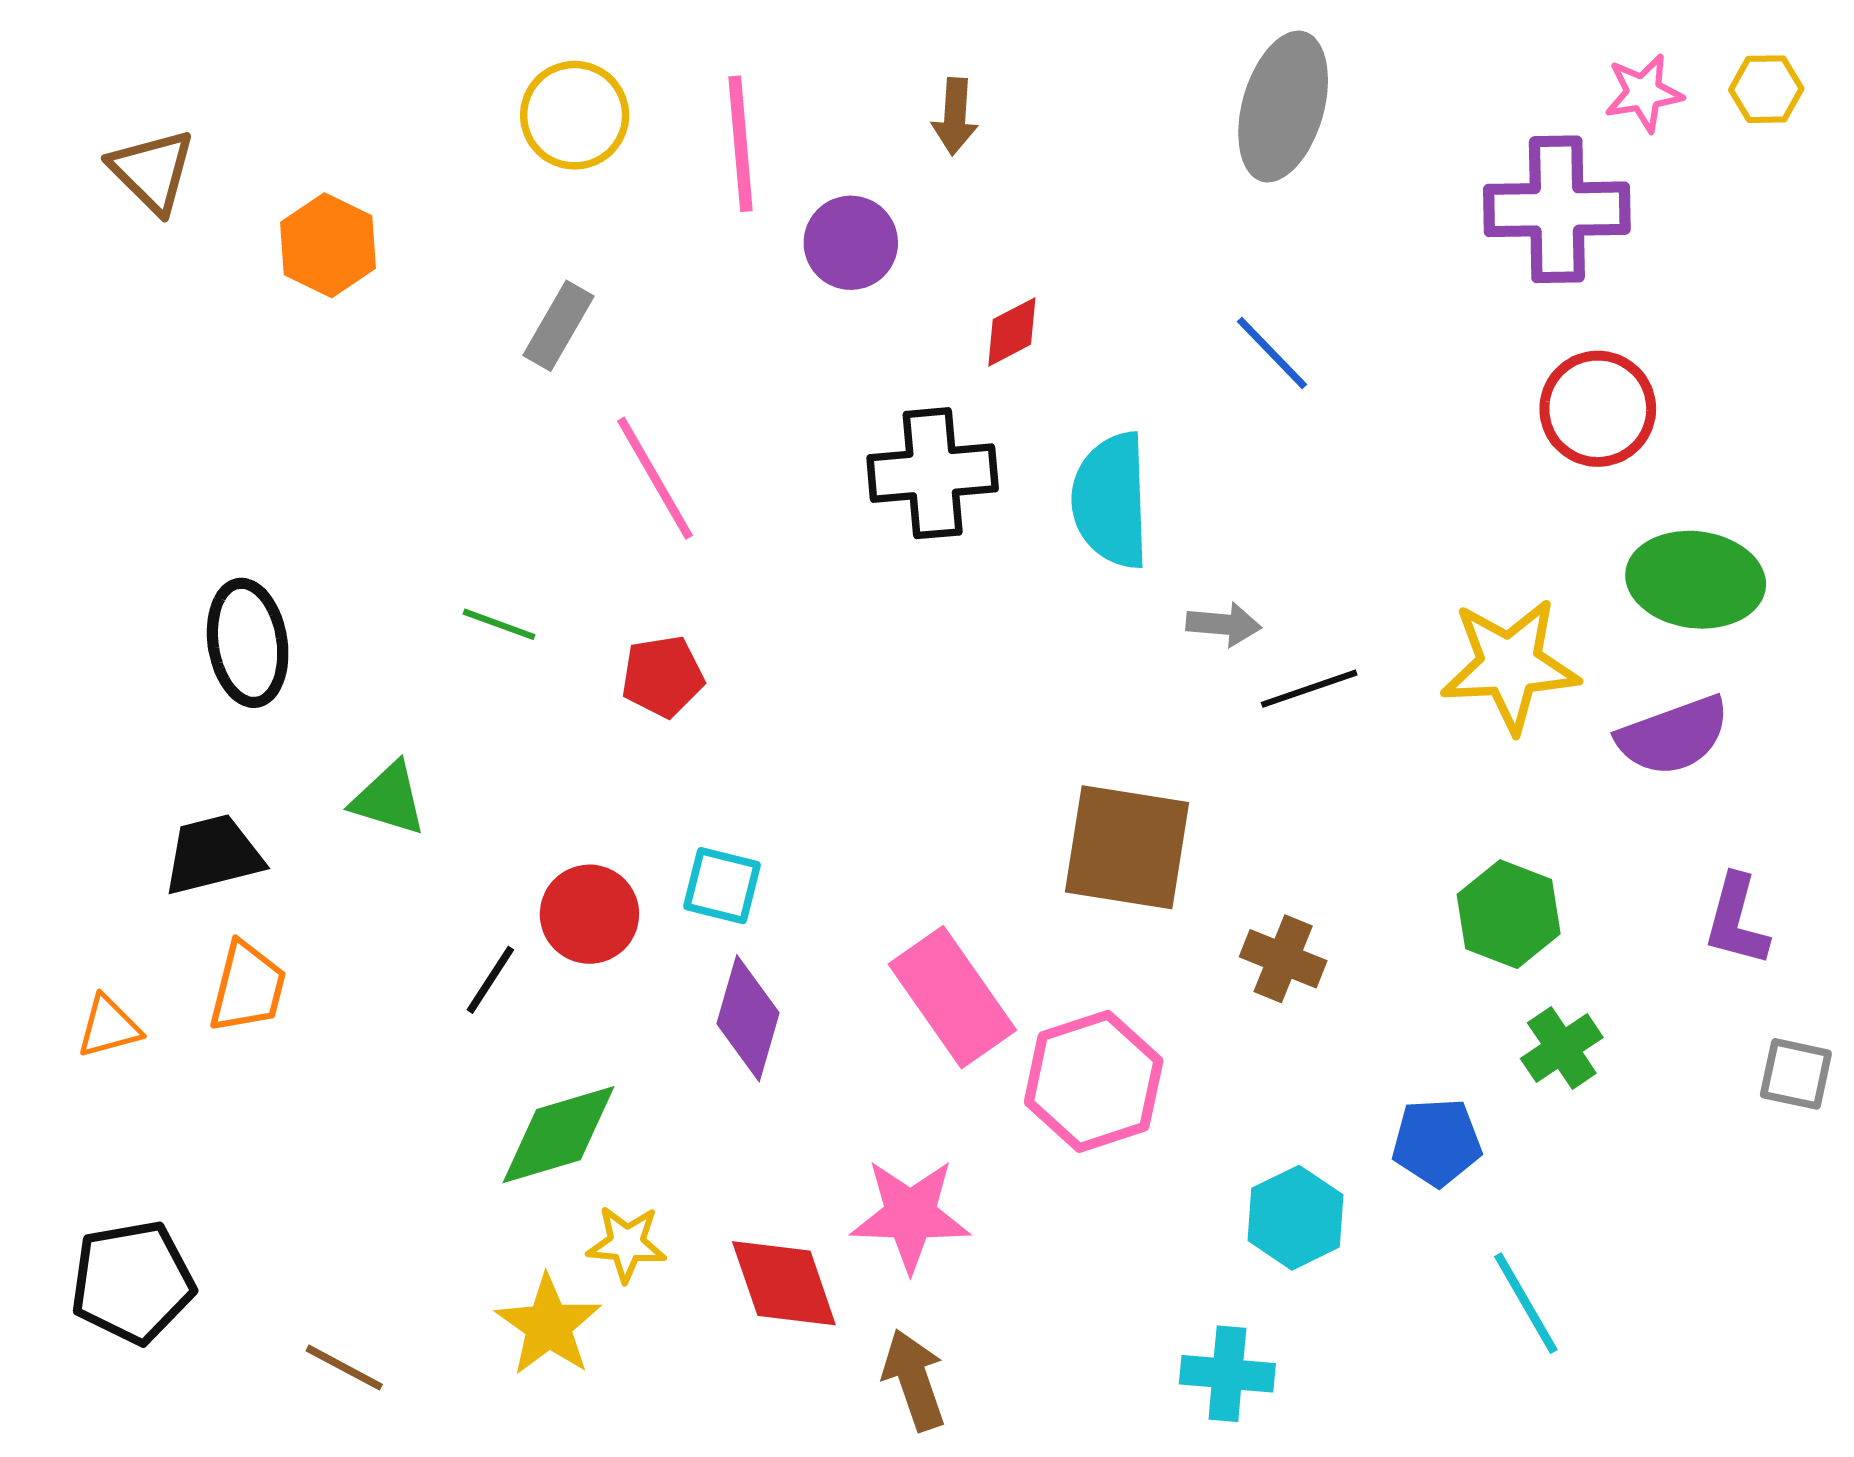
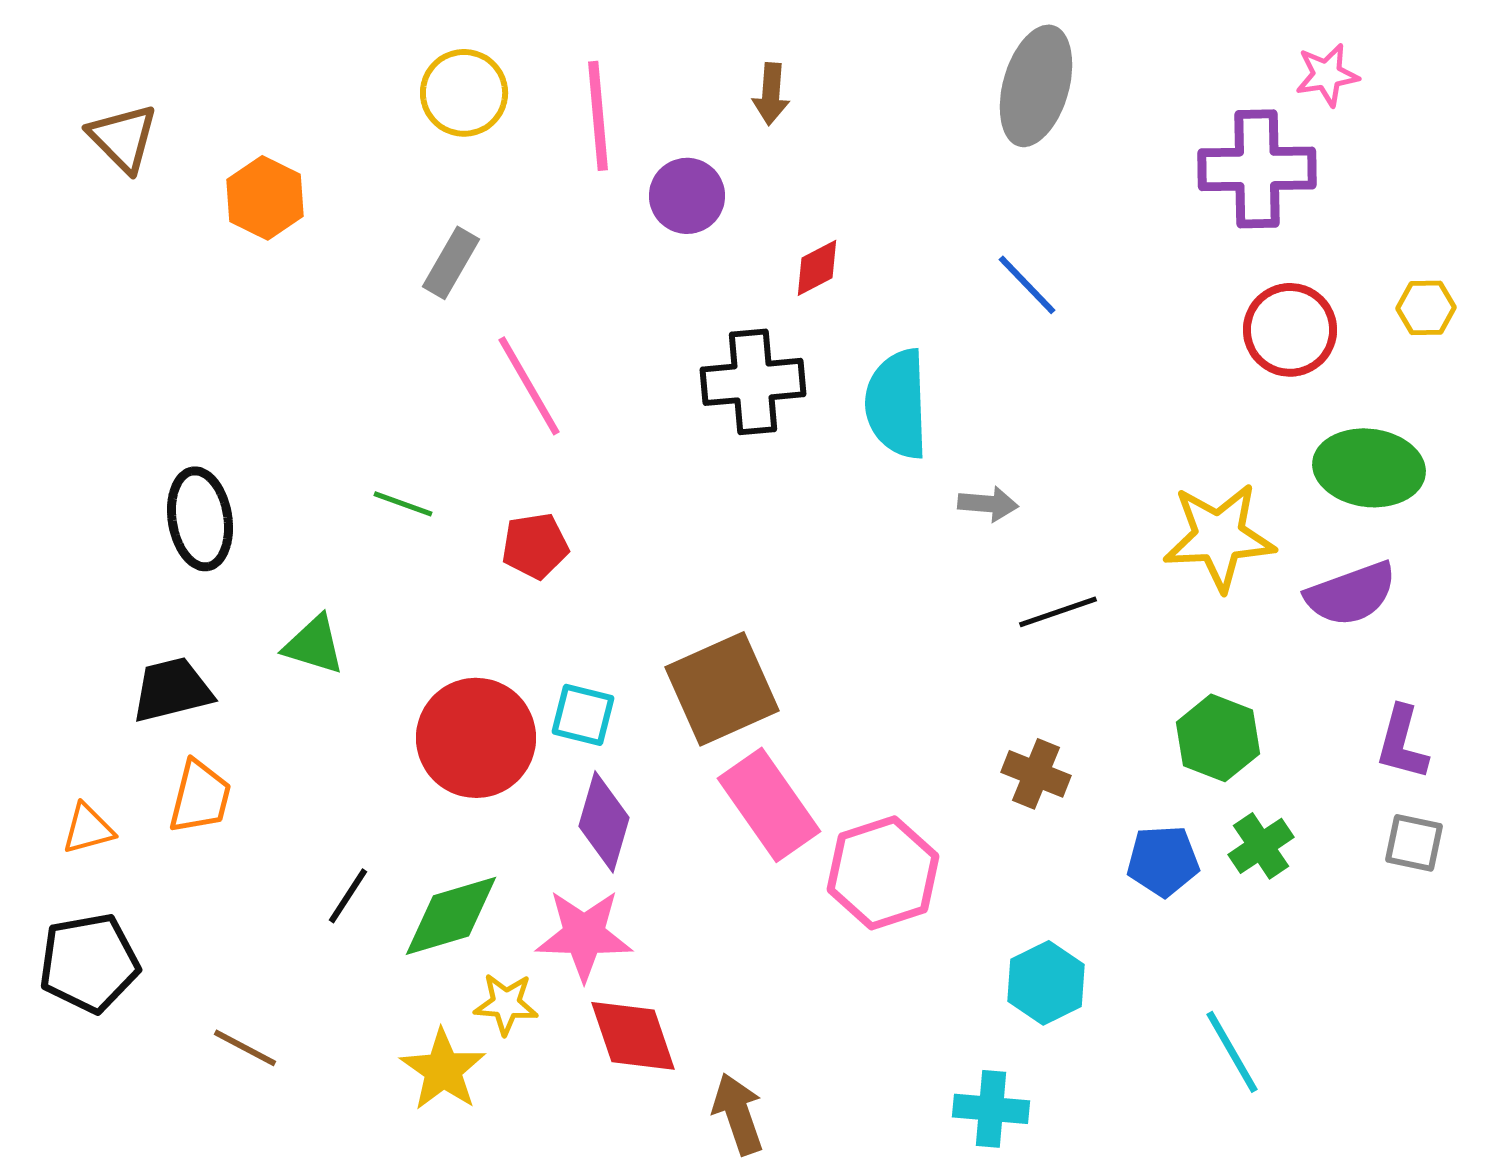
yellow hexagon: (1766, 89) -> (1426, 308), moved
black line: (1309, 689) -> (1058, 612), moved
brown square: (1127, 847) -> (722, 689), moved, turned -33
red circle: (589, 914) -> (476, 738), size x1.5
black line: (490, 980) -> (348, 896), moved
gray square: (1796, 1074) -> (1414, 843), moved
blue pentagon: (1437, 1142) -> (1163, 861), moved
pink star: (910, 1215) -> (584, 935), moved
black pentagon: (132, 1282) -> (89, 963), moved
brown line: (344, 1368) -> (245, 1048), moved

